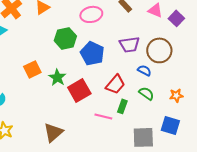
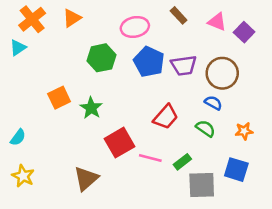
blue pentagon: (92, 53) -> (149, 62), moved
blue semicircle: (144, 70) -> (213, 103), moved
red square: (79, 90) -> (119, 143), moved
green rectangle: (122, 106) -> (182, 162), moved, turned 32

